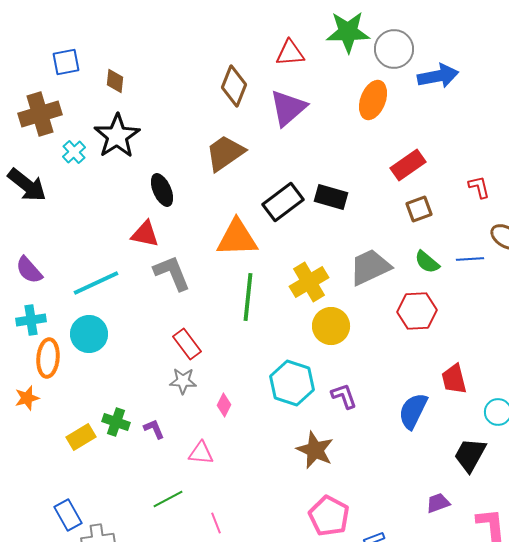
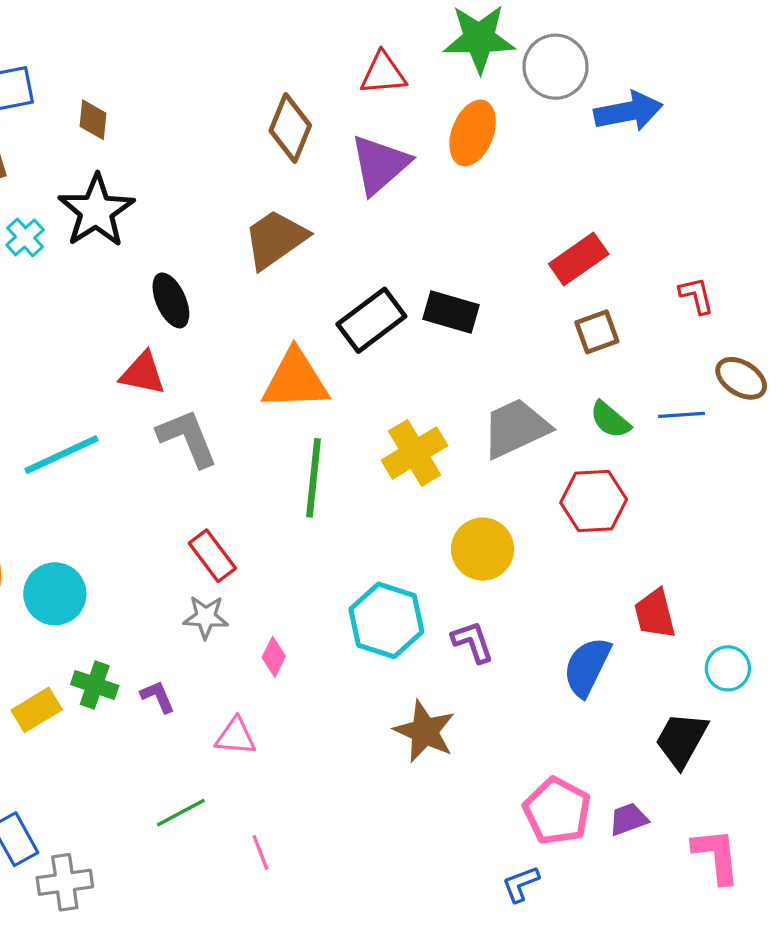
orange ellipse: (373, 100) -> (473, 133), moved
yellow circle: (331, 326) -> (483, 549), moved
cyan circle: (89, 334) -> (55, 594), moved
pink pentagon: (329, 516) -> (557, 811), moved

